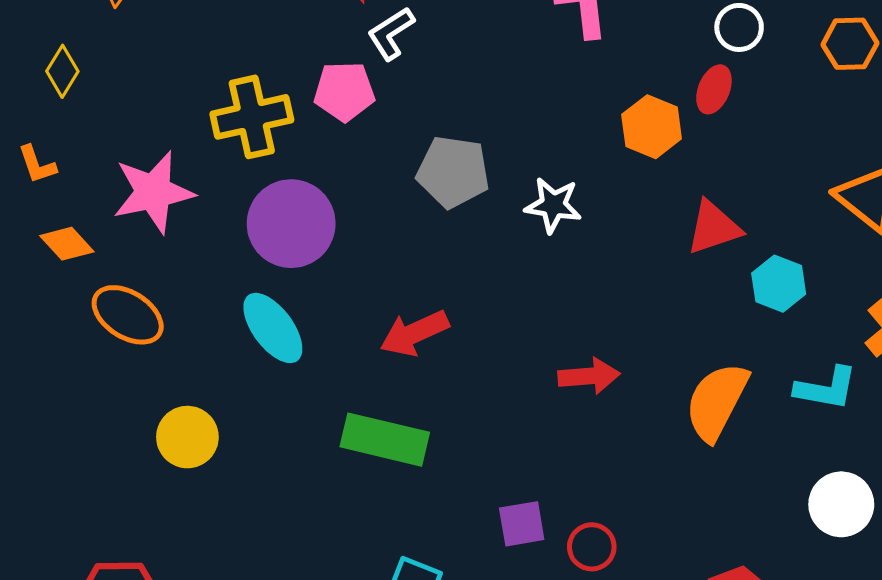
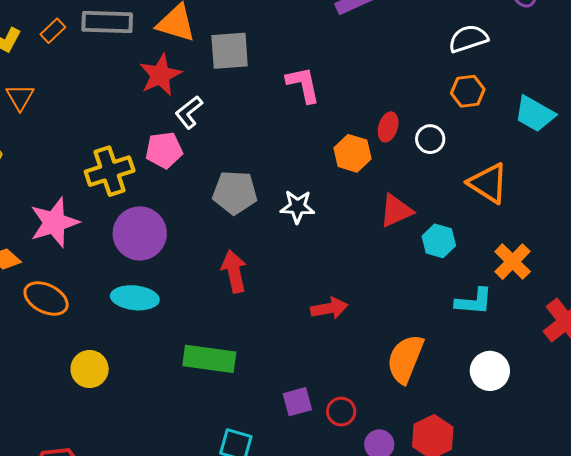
white circle: (739, 27) -> (430, 139), moved
cyan ellipse: (273, 328) -> (135, 298), turned -42
red arrow: (414, 333) -> (234, 271), moved, turned 108
orange semicircle: (717, 402) -> (405, 359), moved

